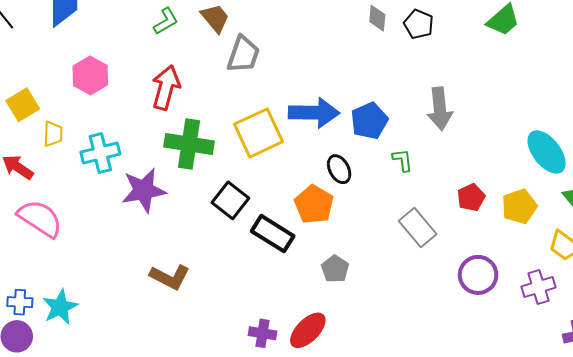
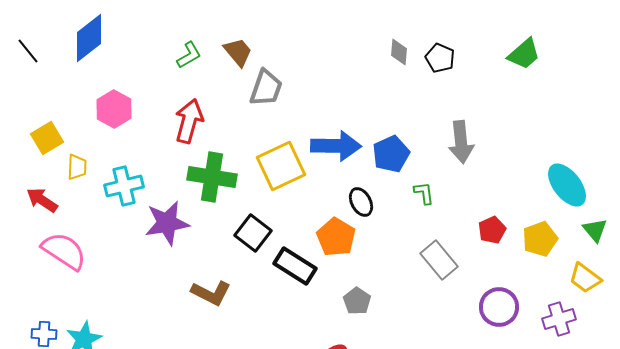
brown L-shape: (170, 277) -> (211, 293), moved

